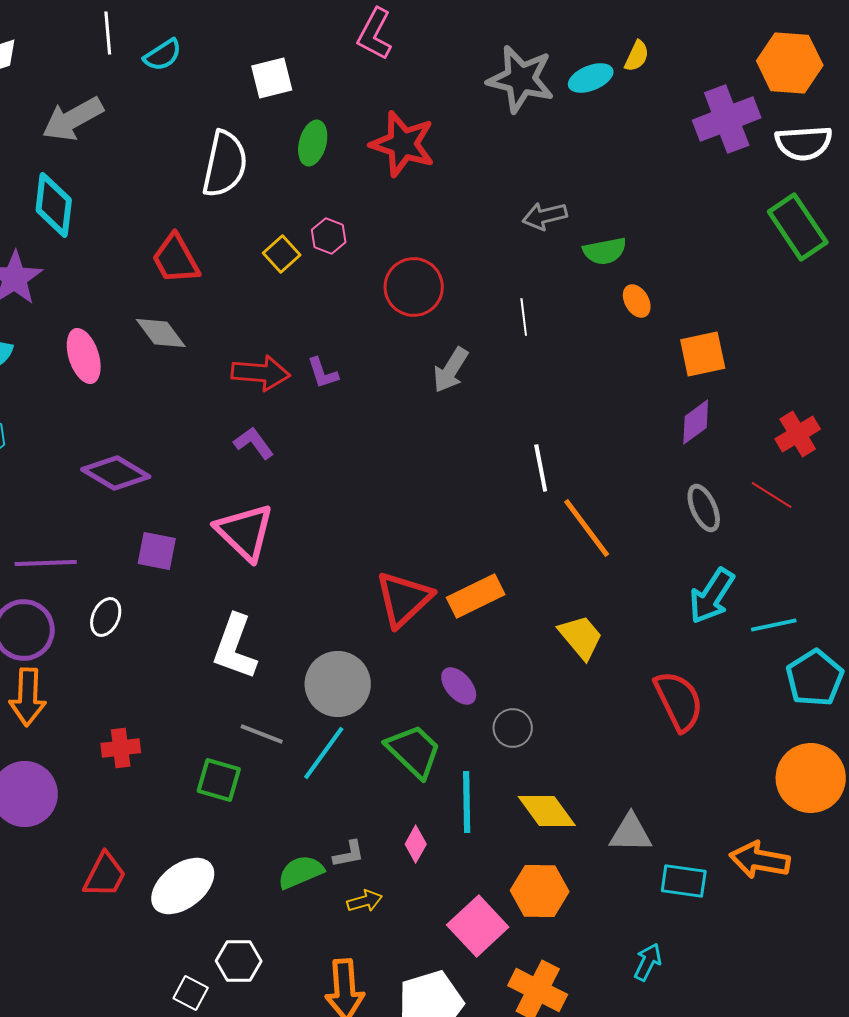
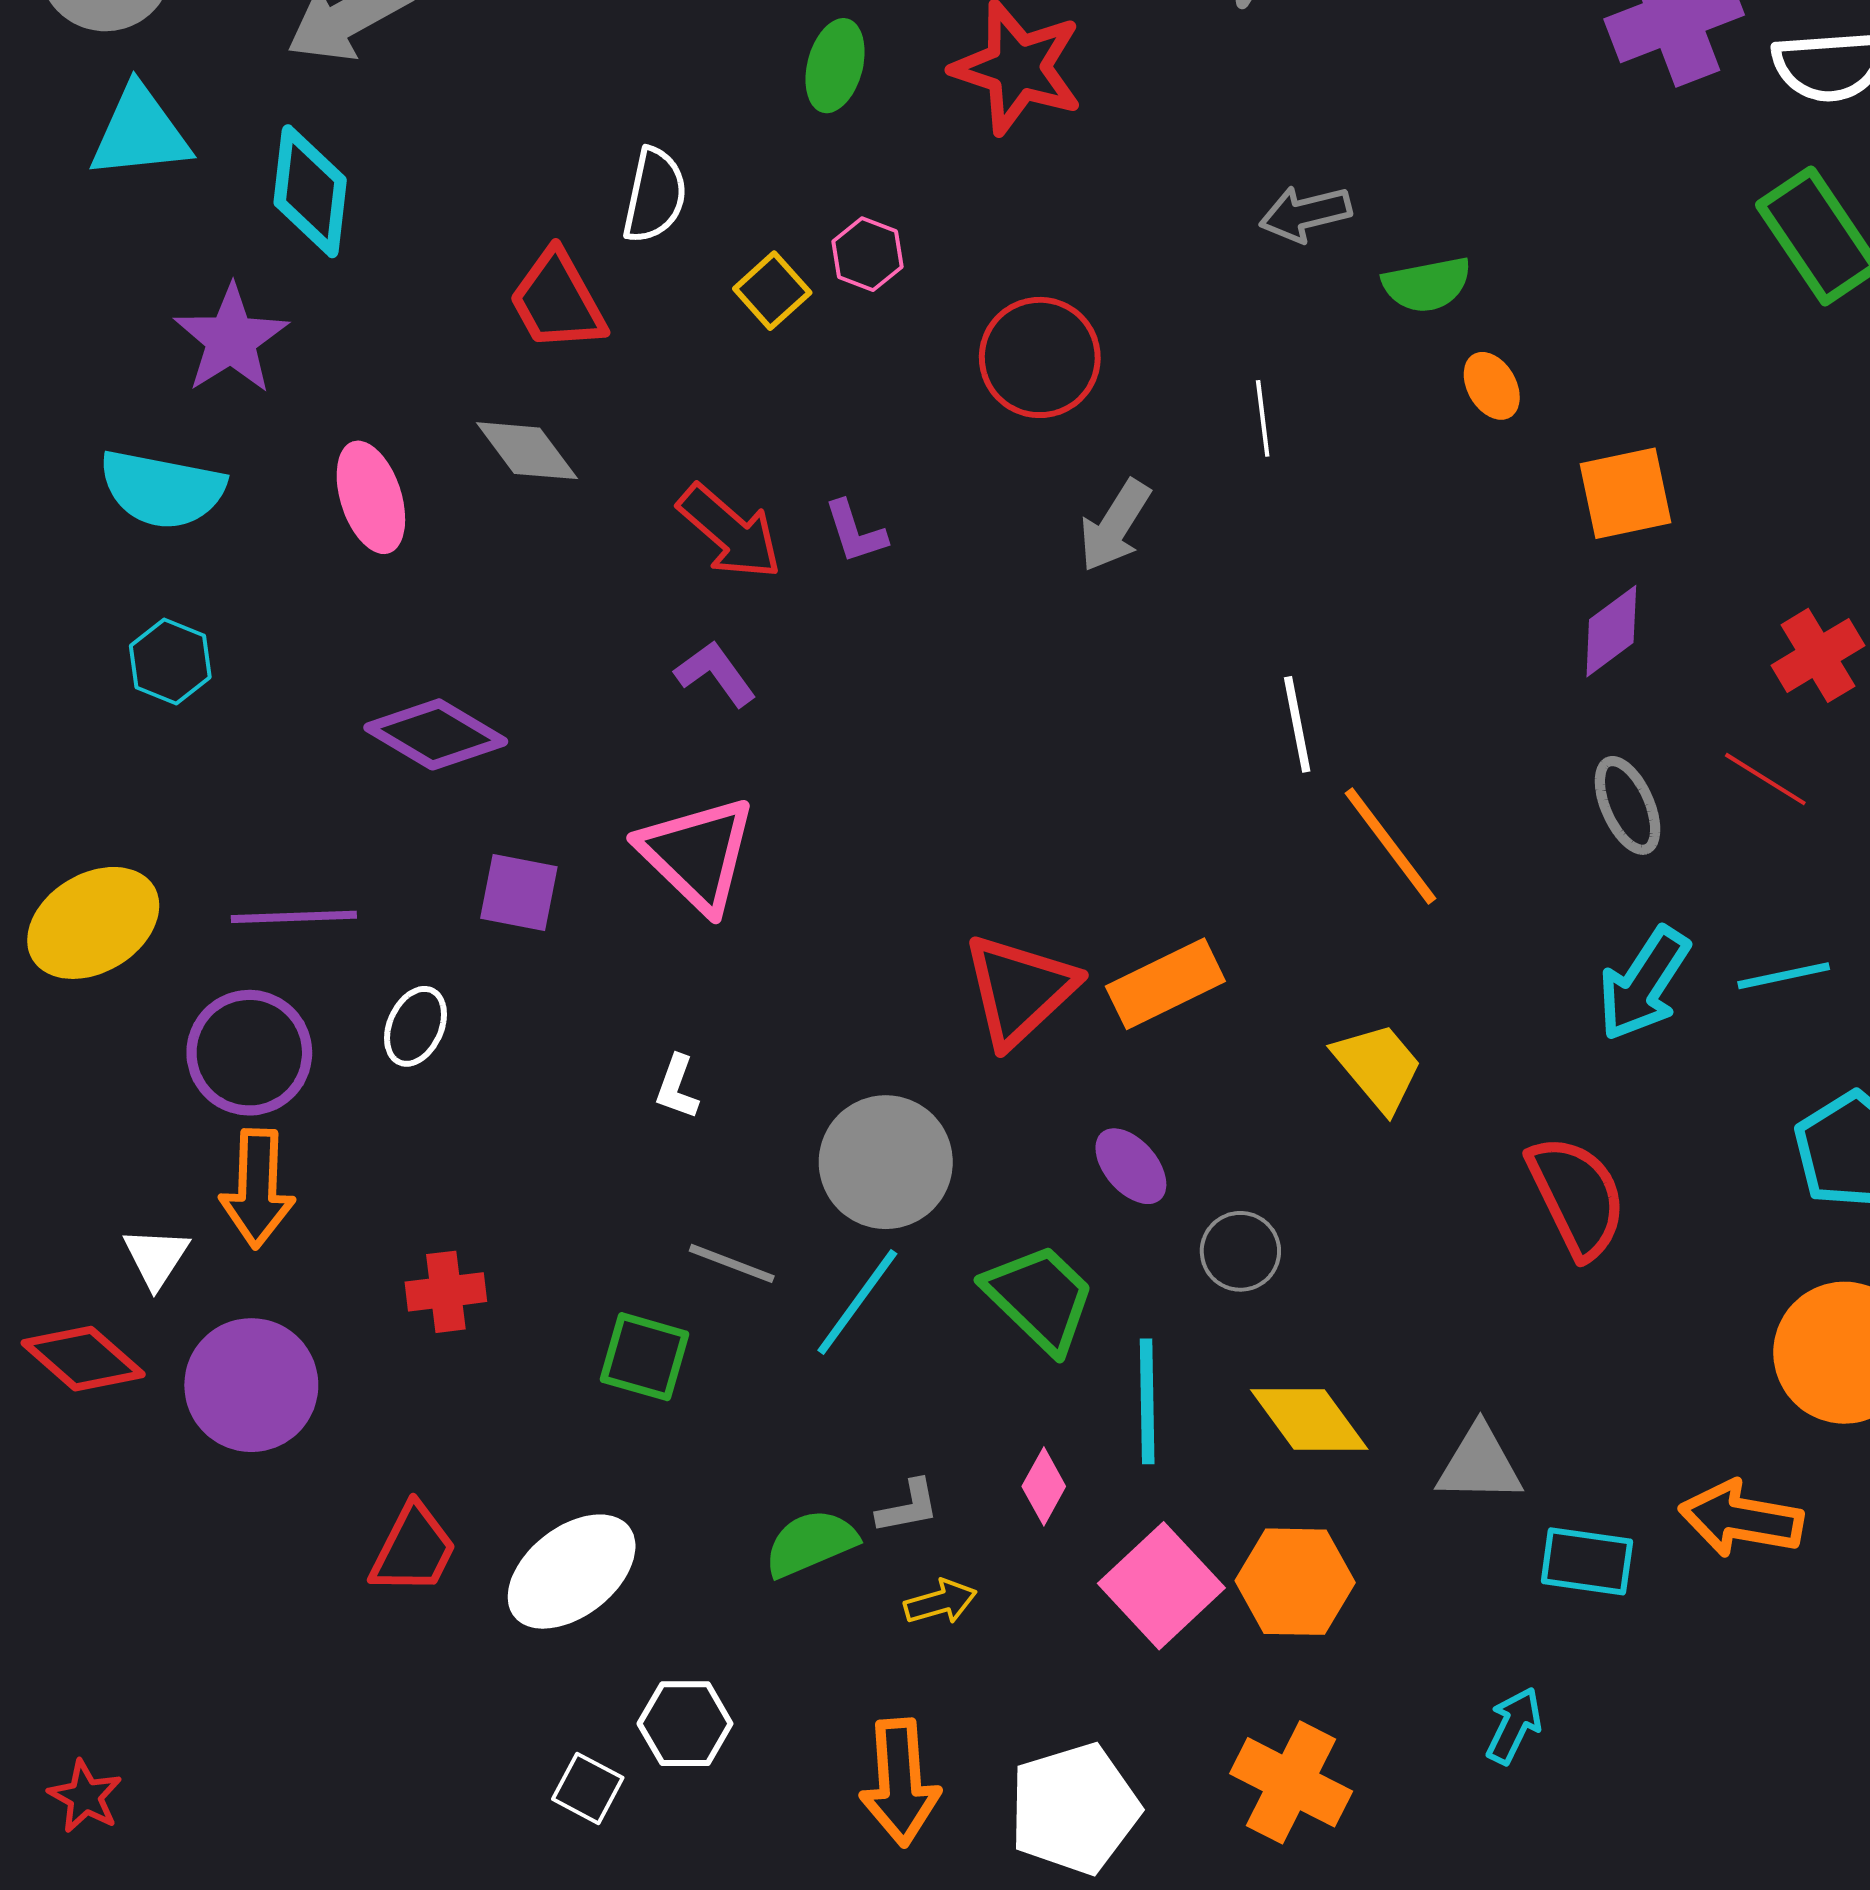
white semicircle: (225, 164) -> (655, 195), moved, size x0.7
red arrow: (261, 373) -> (730, 532), turned 36
cyan line: (774, 625) -> (1784, 976), moved
white L-shape: (235, 647) -> (677, 1087), size x0.5
pink square: (478, 926) -> (1161, 1586), moved

